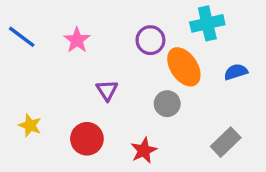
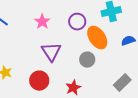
pink star: (77, 40) -> (42, 22), moved
purple triangle: (107, 90) -> (51, 52), size x1.5

